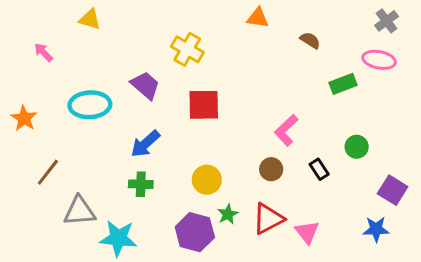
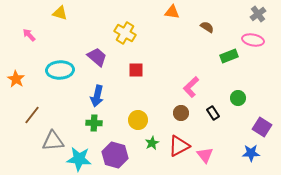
red square: (204, 105) -> (136, 70), size x0.7
blue arrow: (145, 144) -> (97, 96), turned -35
purple hexagon: (195, 232) -> (115, 155), moved

